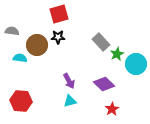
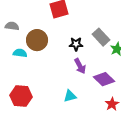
black star: (58, 37) -> (76, 44), moved
purple arrow: (69, 81) -> (80, 66), moved

